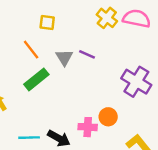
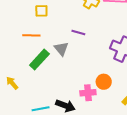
orange line: (31, 50) -> (31, 35), turned -42
gray triangle: (64, 57) -> (61, 49), moved

